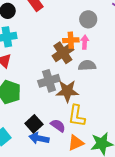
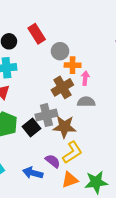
gray circle: (88, 19) -> (60, 51), moved
orange cross: (71, 40) -> (73, 65), moved
yellow L-shape: (77, 116) -> (72, 152), turned -135
black square: (34, 124) -> (31, 127), moved

